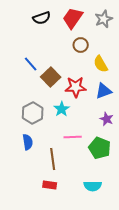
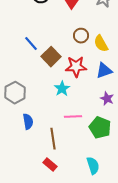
brown circle: (81, 45) -> (81, 36), moved
gray hexagon: (33, 113) -> (15, 93), moved
red rectangle: (50, 185) -> (50, 165), turned 32
cyan semicircle: (93, 186) -> (93, 166), turned -108

